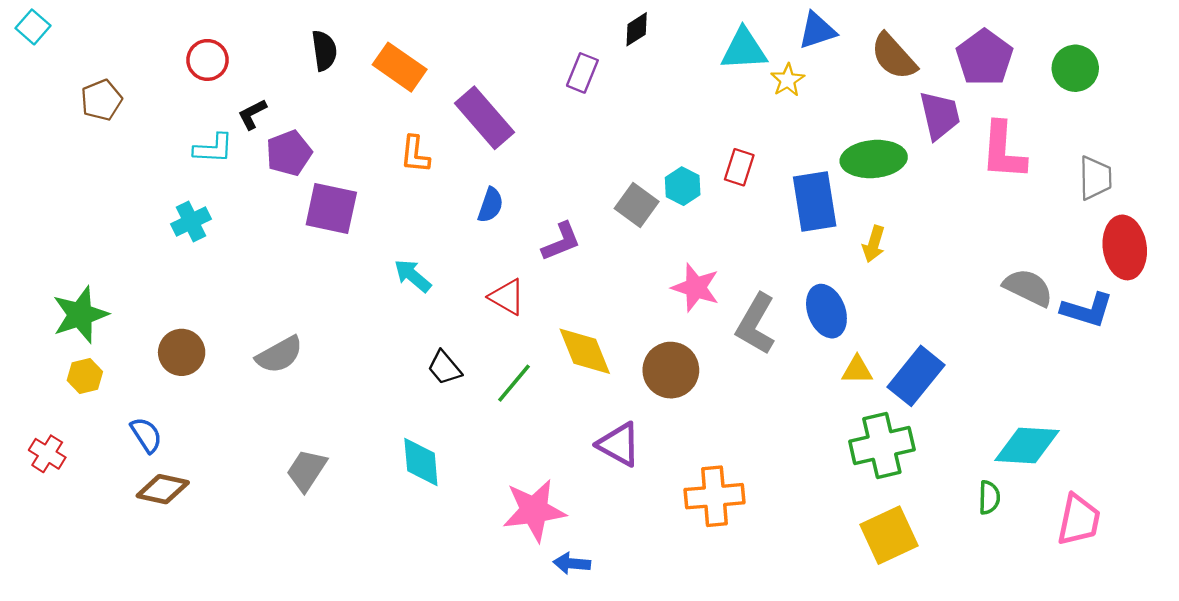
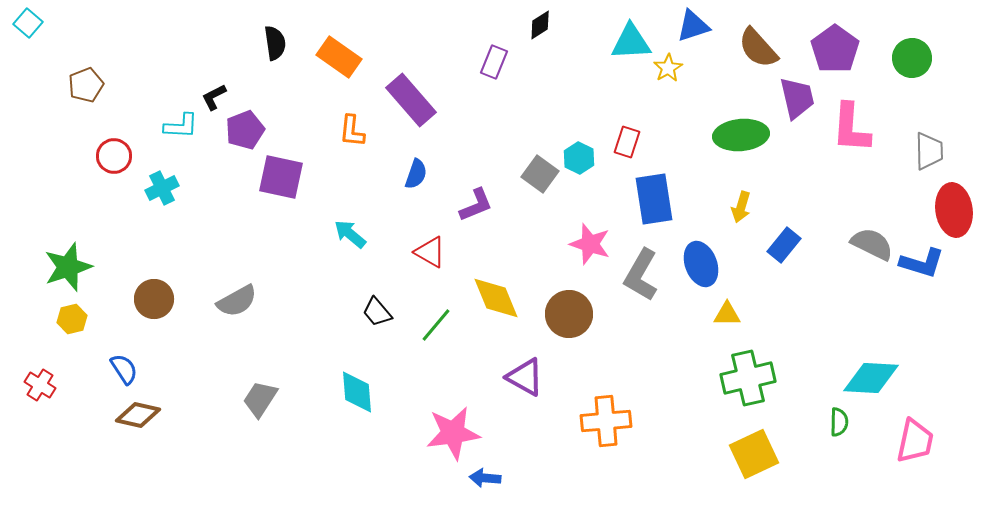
red circle: (208, 60) -> (114, 156), moved
blue rectangle: (815, 201) -> (654, 199), moved
blue rectangle: (916, 376) -> (784, 245), moved, size x0.7

